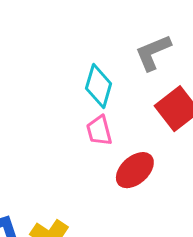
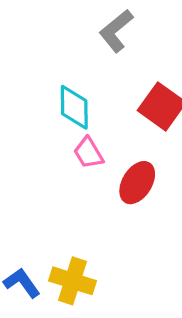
gray L-shape: (153, 53) -> (116, 31), moved

